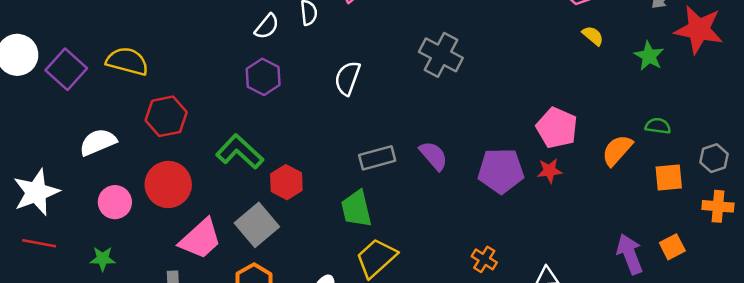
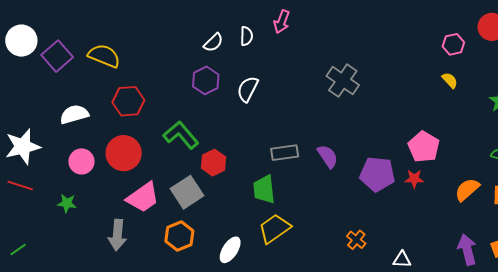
yellow semicircle: (593, 36) -> (450, 80), moved
white semicircle: (347, 78) -> (248, 89), moved
orange semicircle: (617, 150) -> (467, 190), moved

